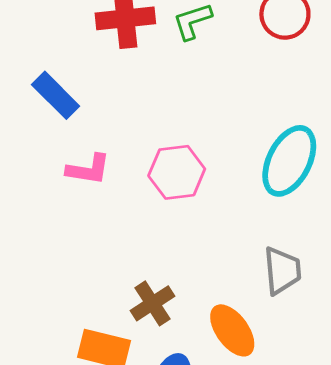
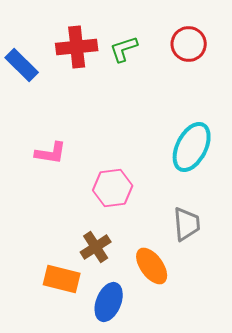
blue rectangle: (56, 95) -> (22, 65), moved
pink hexagon: (177, 172) -> (113, 188), moved

